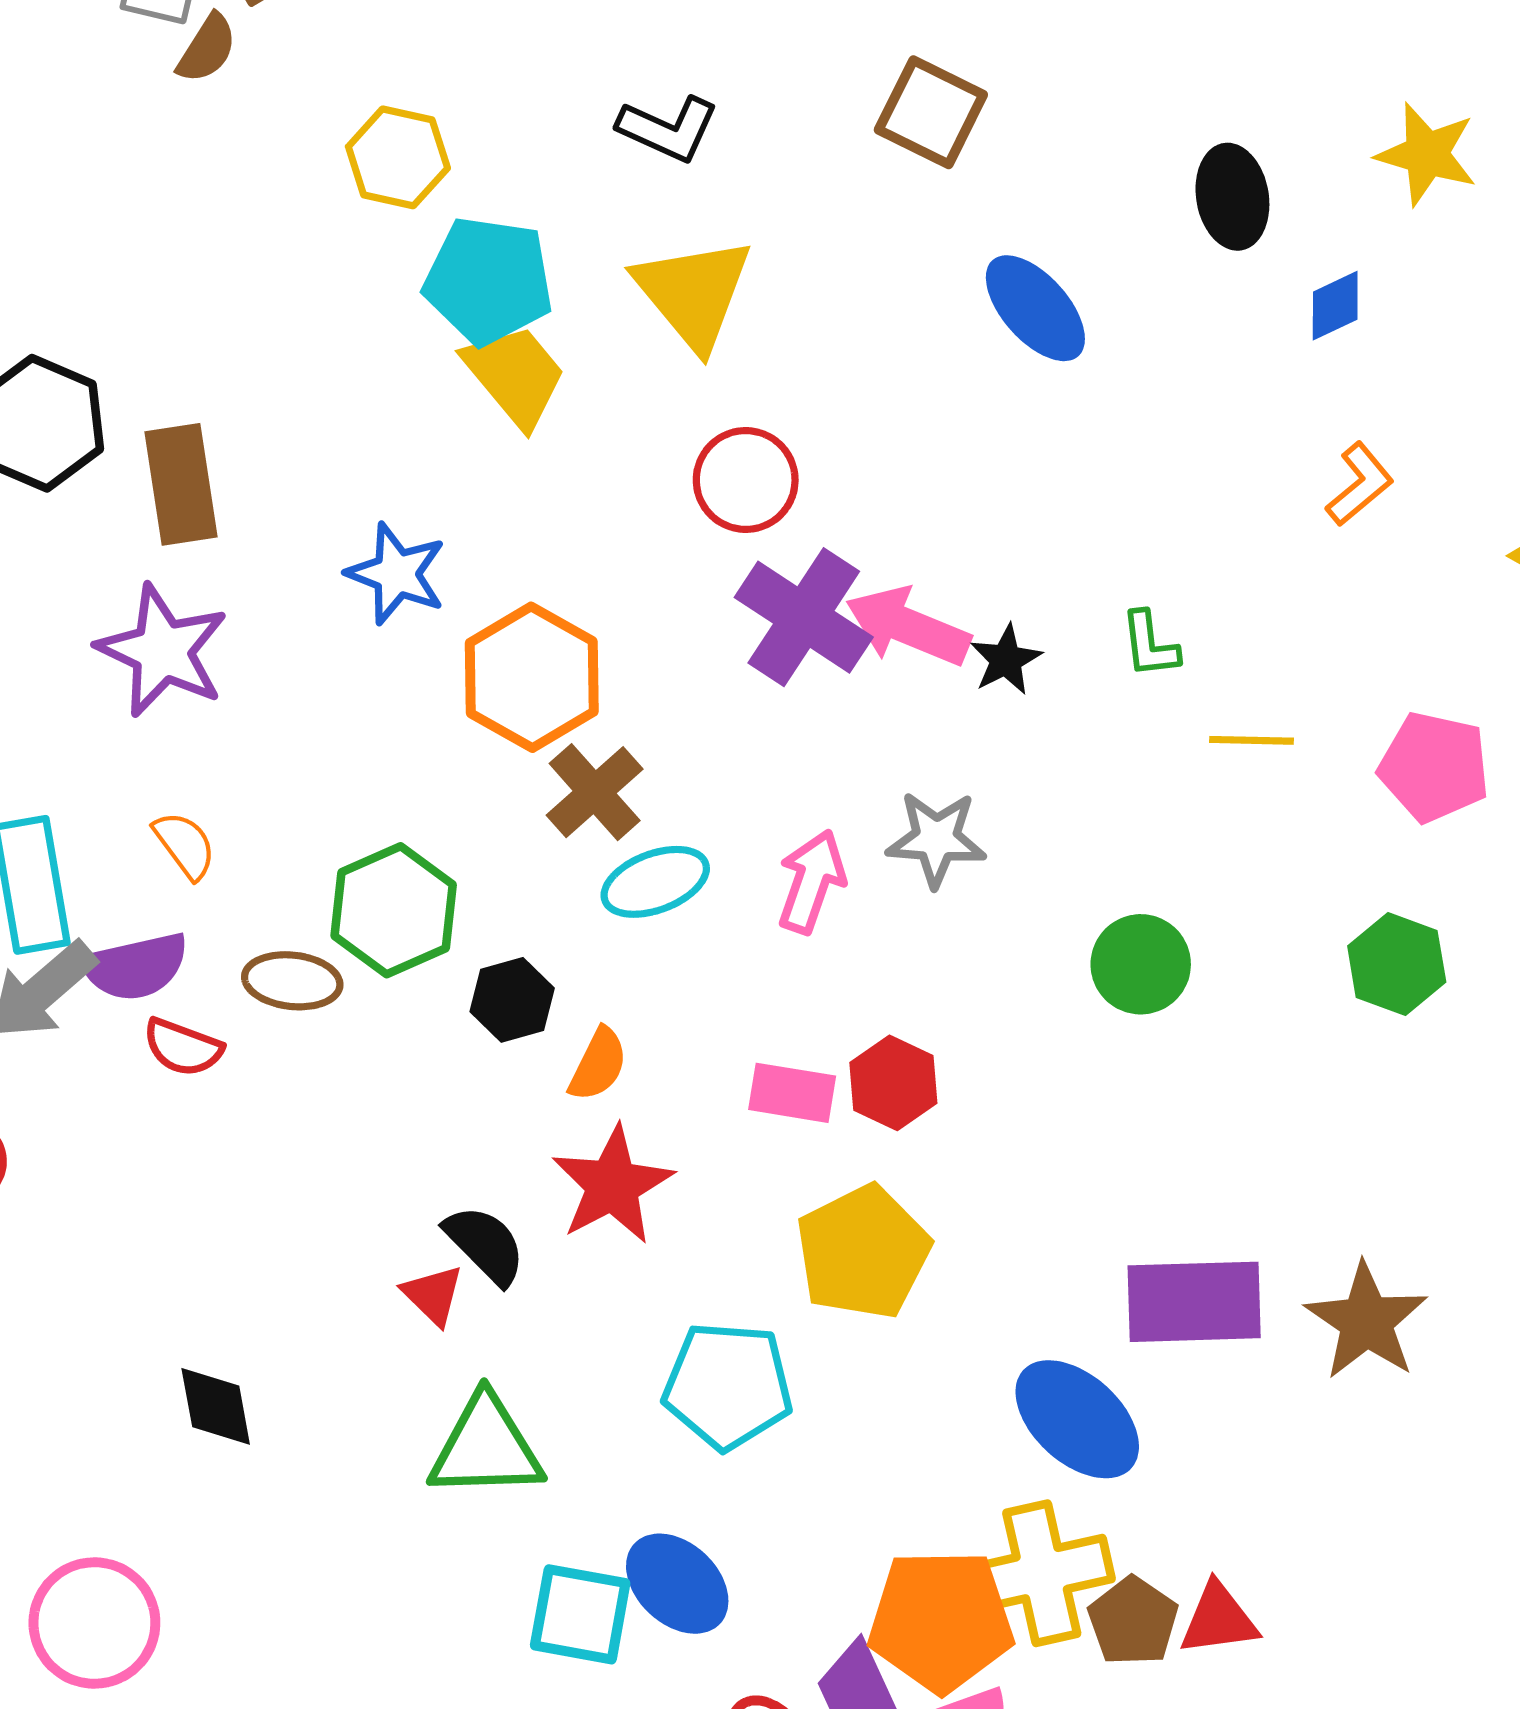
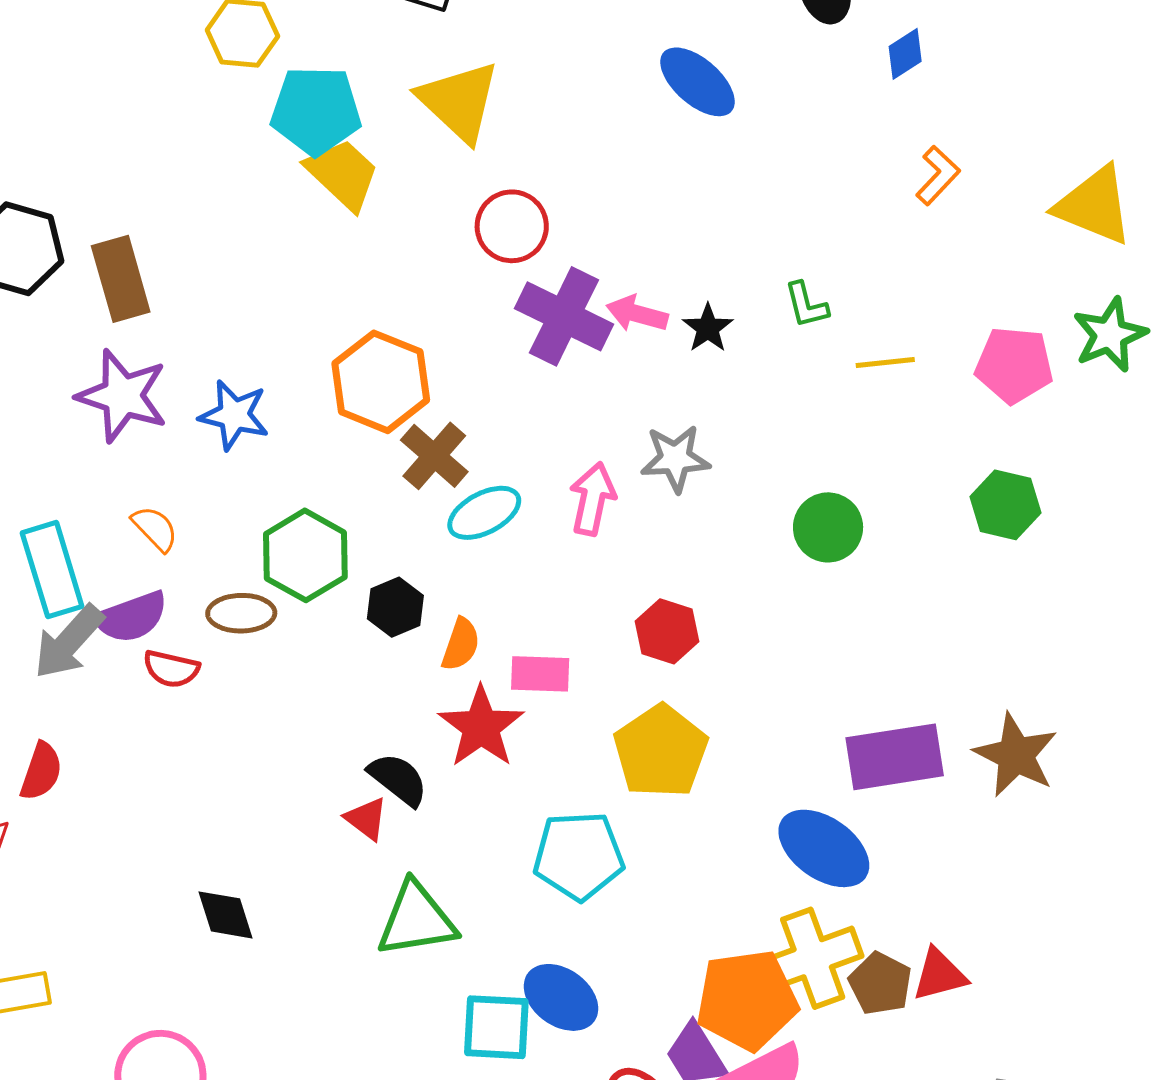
blue star: (396, 574) -> (234, 415), moved
pink arrow: (908, 627) -> (637, 314), size x0.7
pink rectangle: (792, 1093) -> (540, 674), moved

